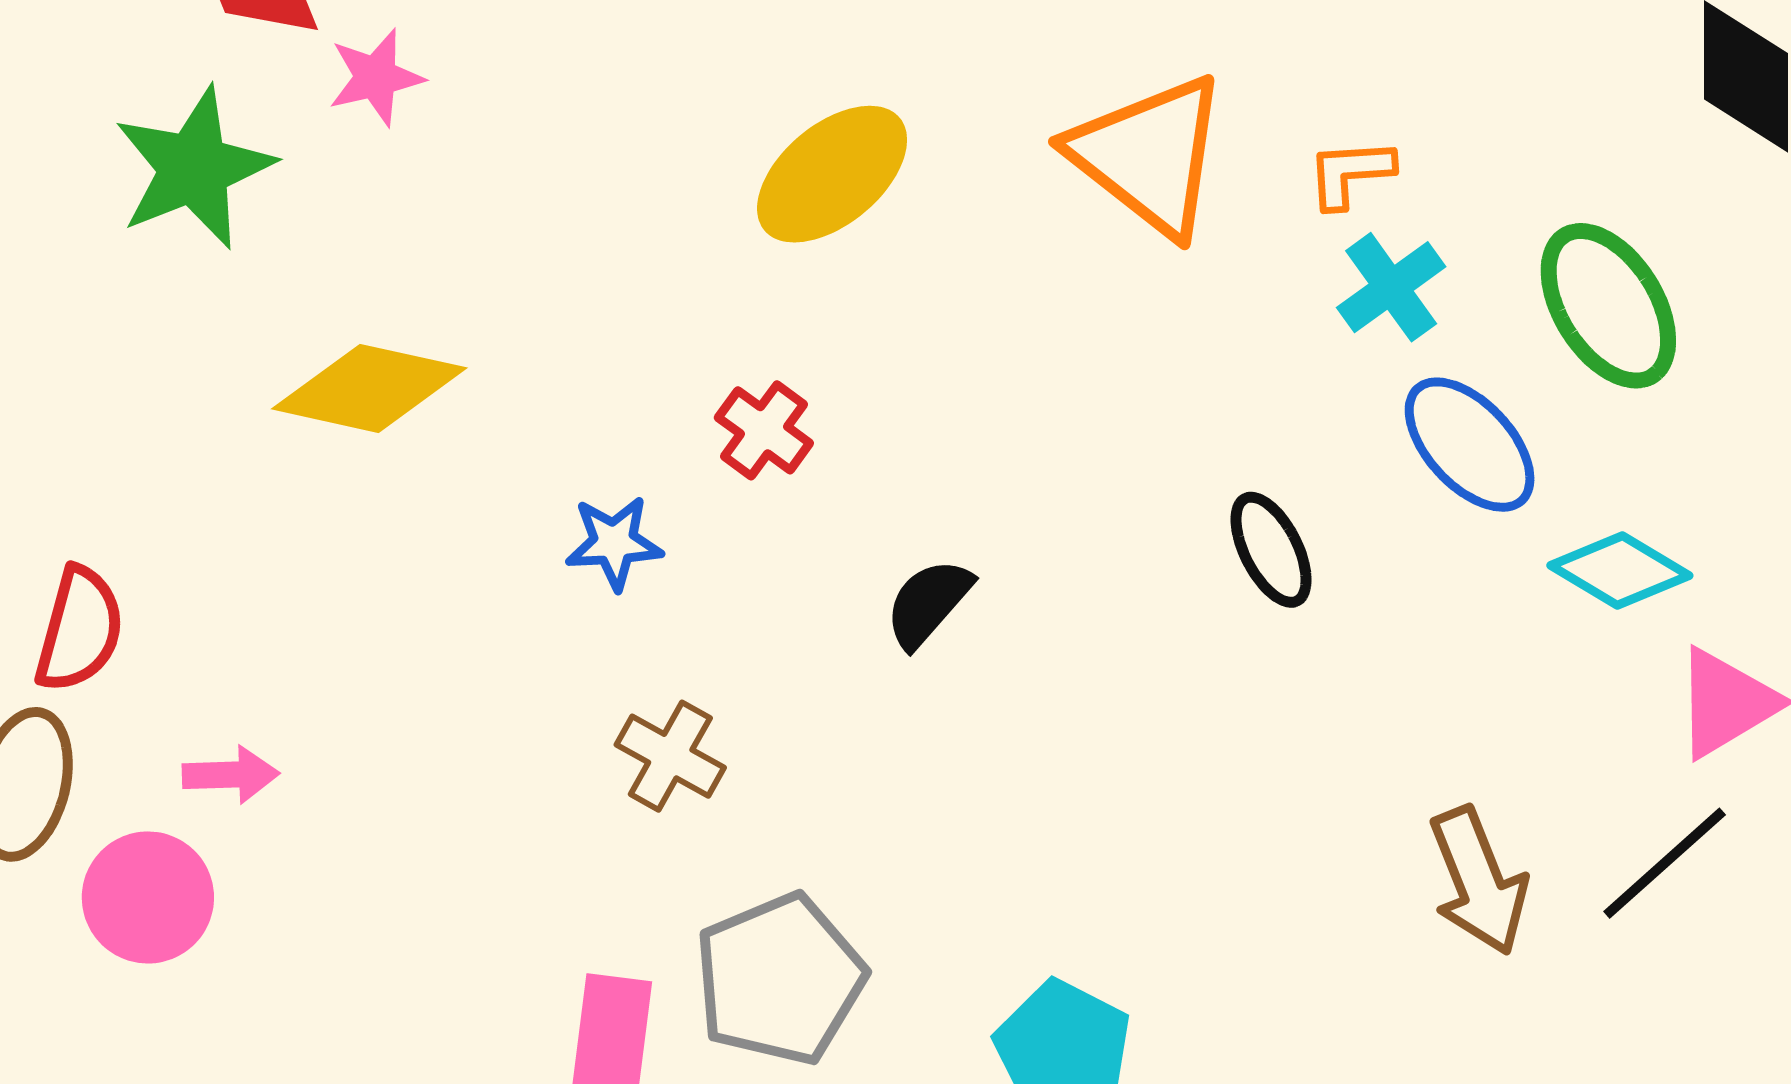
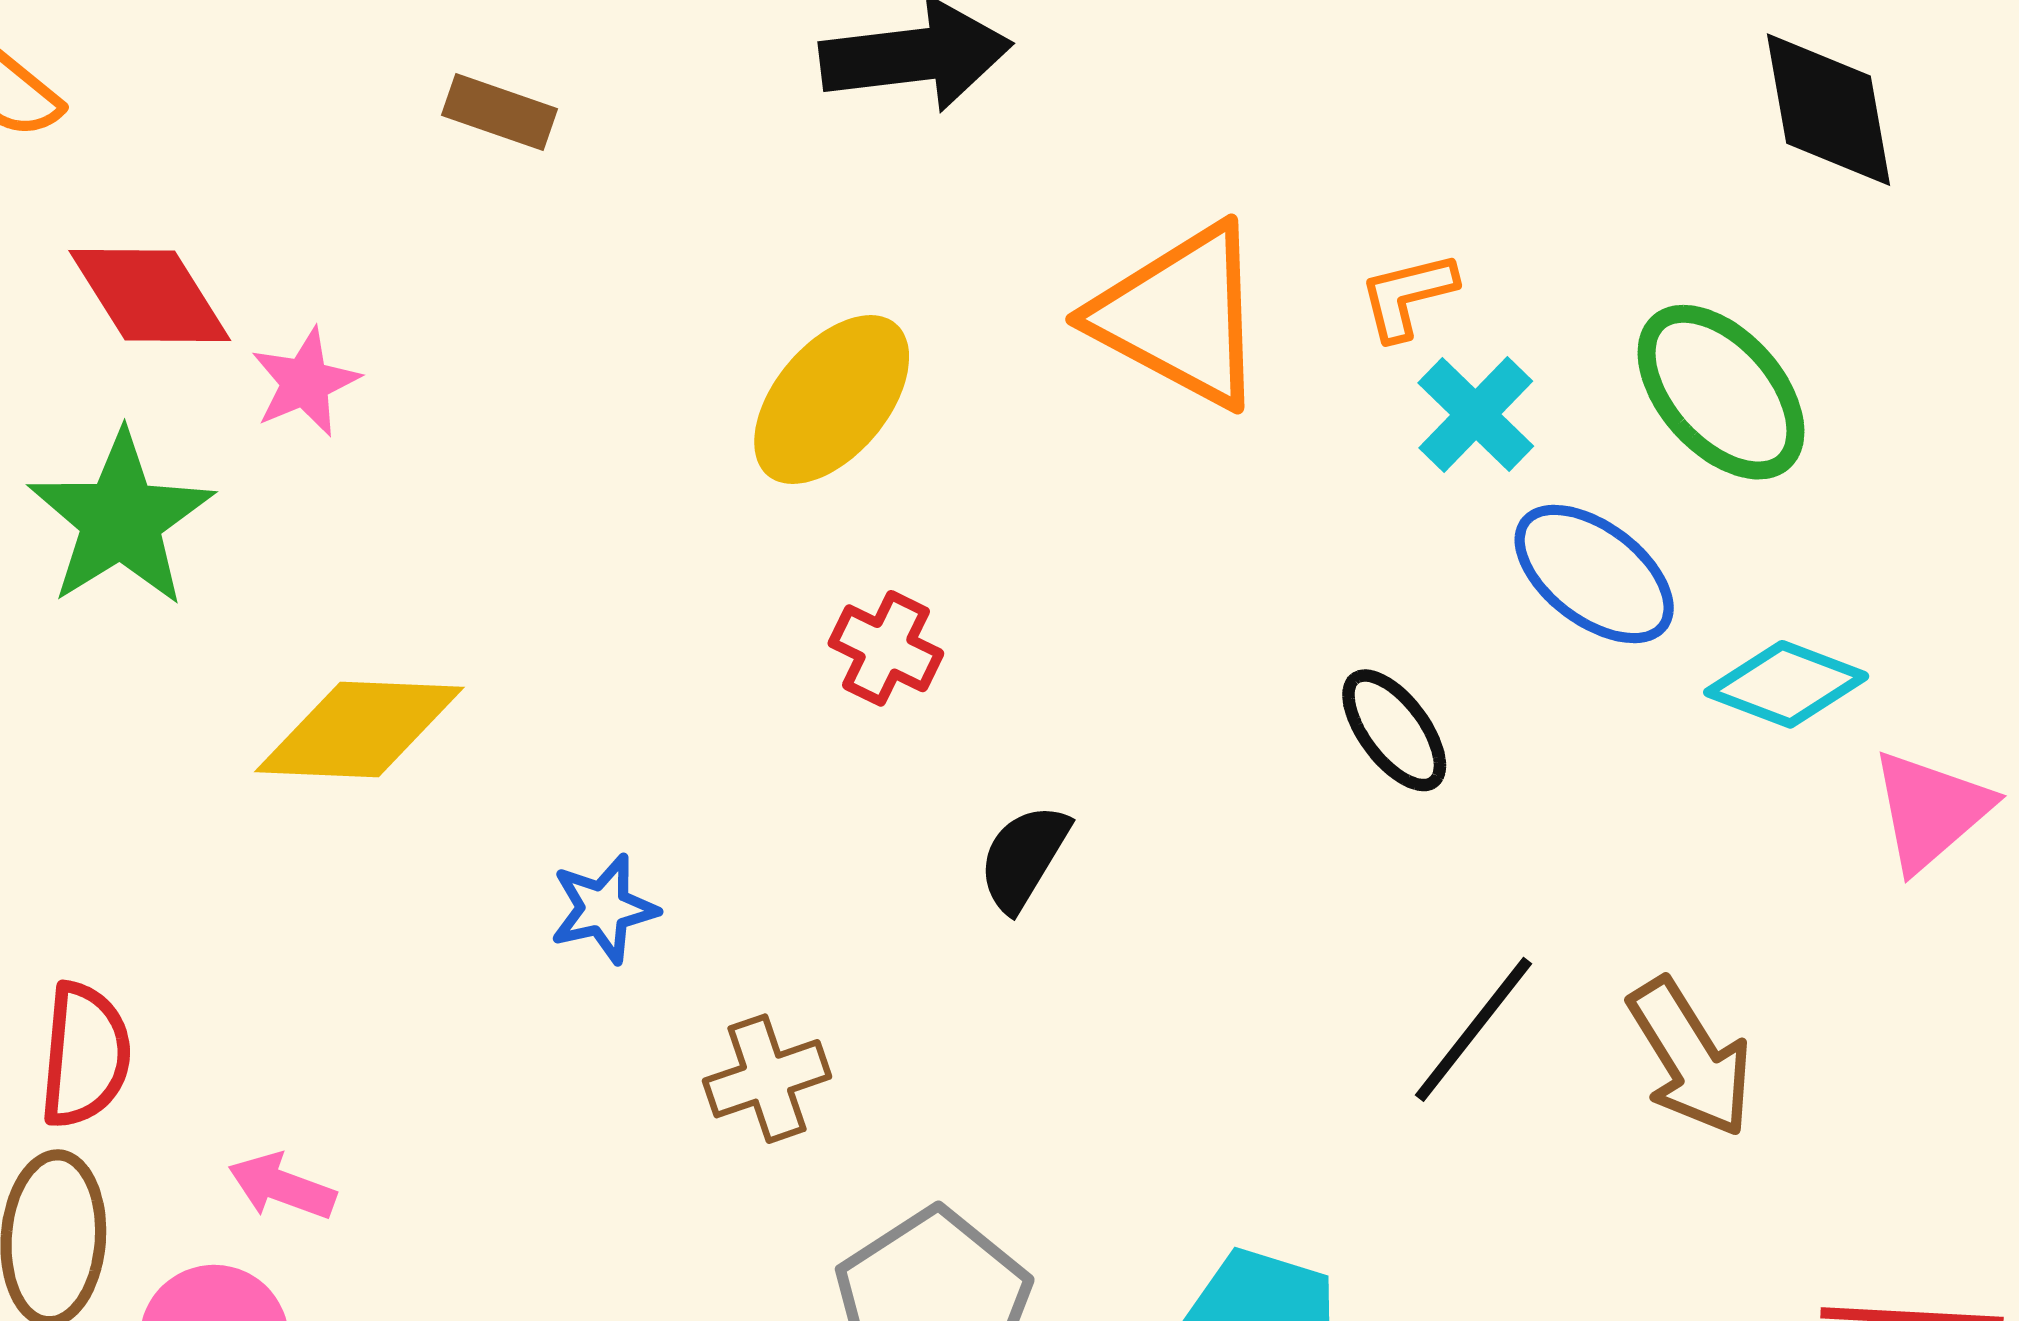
red cross: (764, 430) -> (886, 648), moved
blue star: (614, 543) -> (604, 909), moved
brown cross: (670, 756) -> (767, 1079), turned -38
pink arrow: (231, 775) -> (282, 1186), turned -148
black line: (1665, 863) -> (1473, 1029), moved

